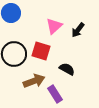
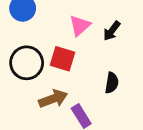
black semicircle: (67, 69) -> (112, 83), moved, turned 70

